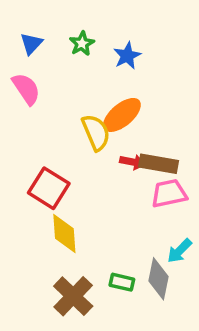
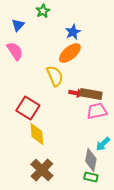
green star: (82, 44) -> (43, 11), moved
orange ellipse: (122, 115) -> (70, 53), moved
green rectangle: (122, 282) -> (91, 177), moved

